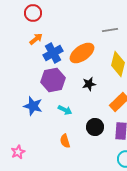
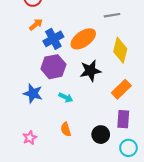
black star: (89, 84) -> (90, 71), size x1.5
black circle: (95, 127) -> (101, 135), moved
pink star: (18, 152) -> (30, 138), moved

